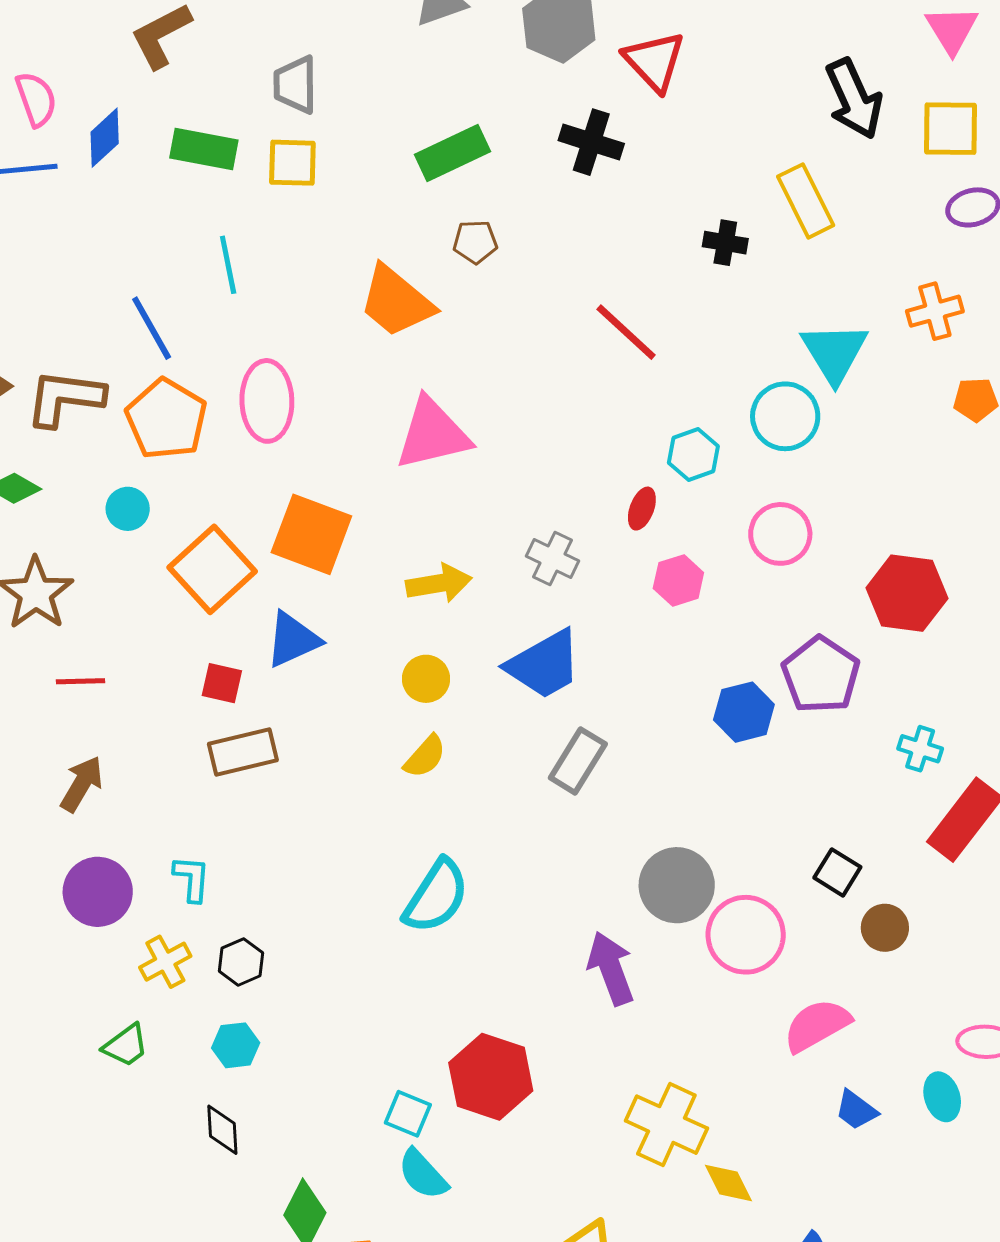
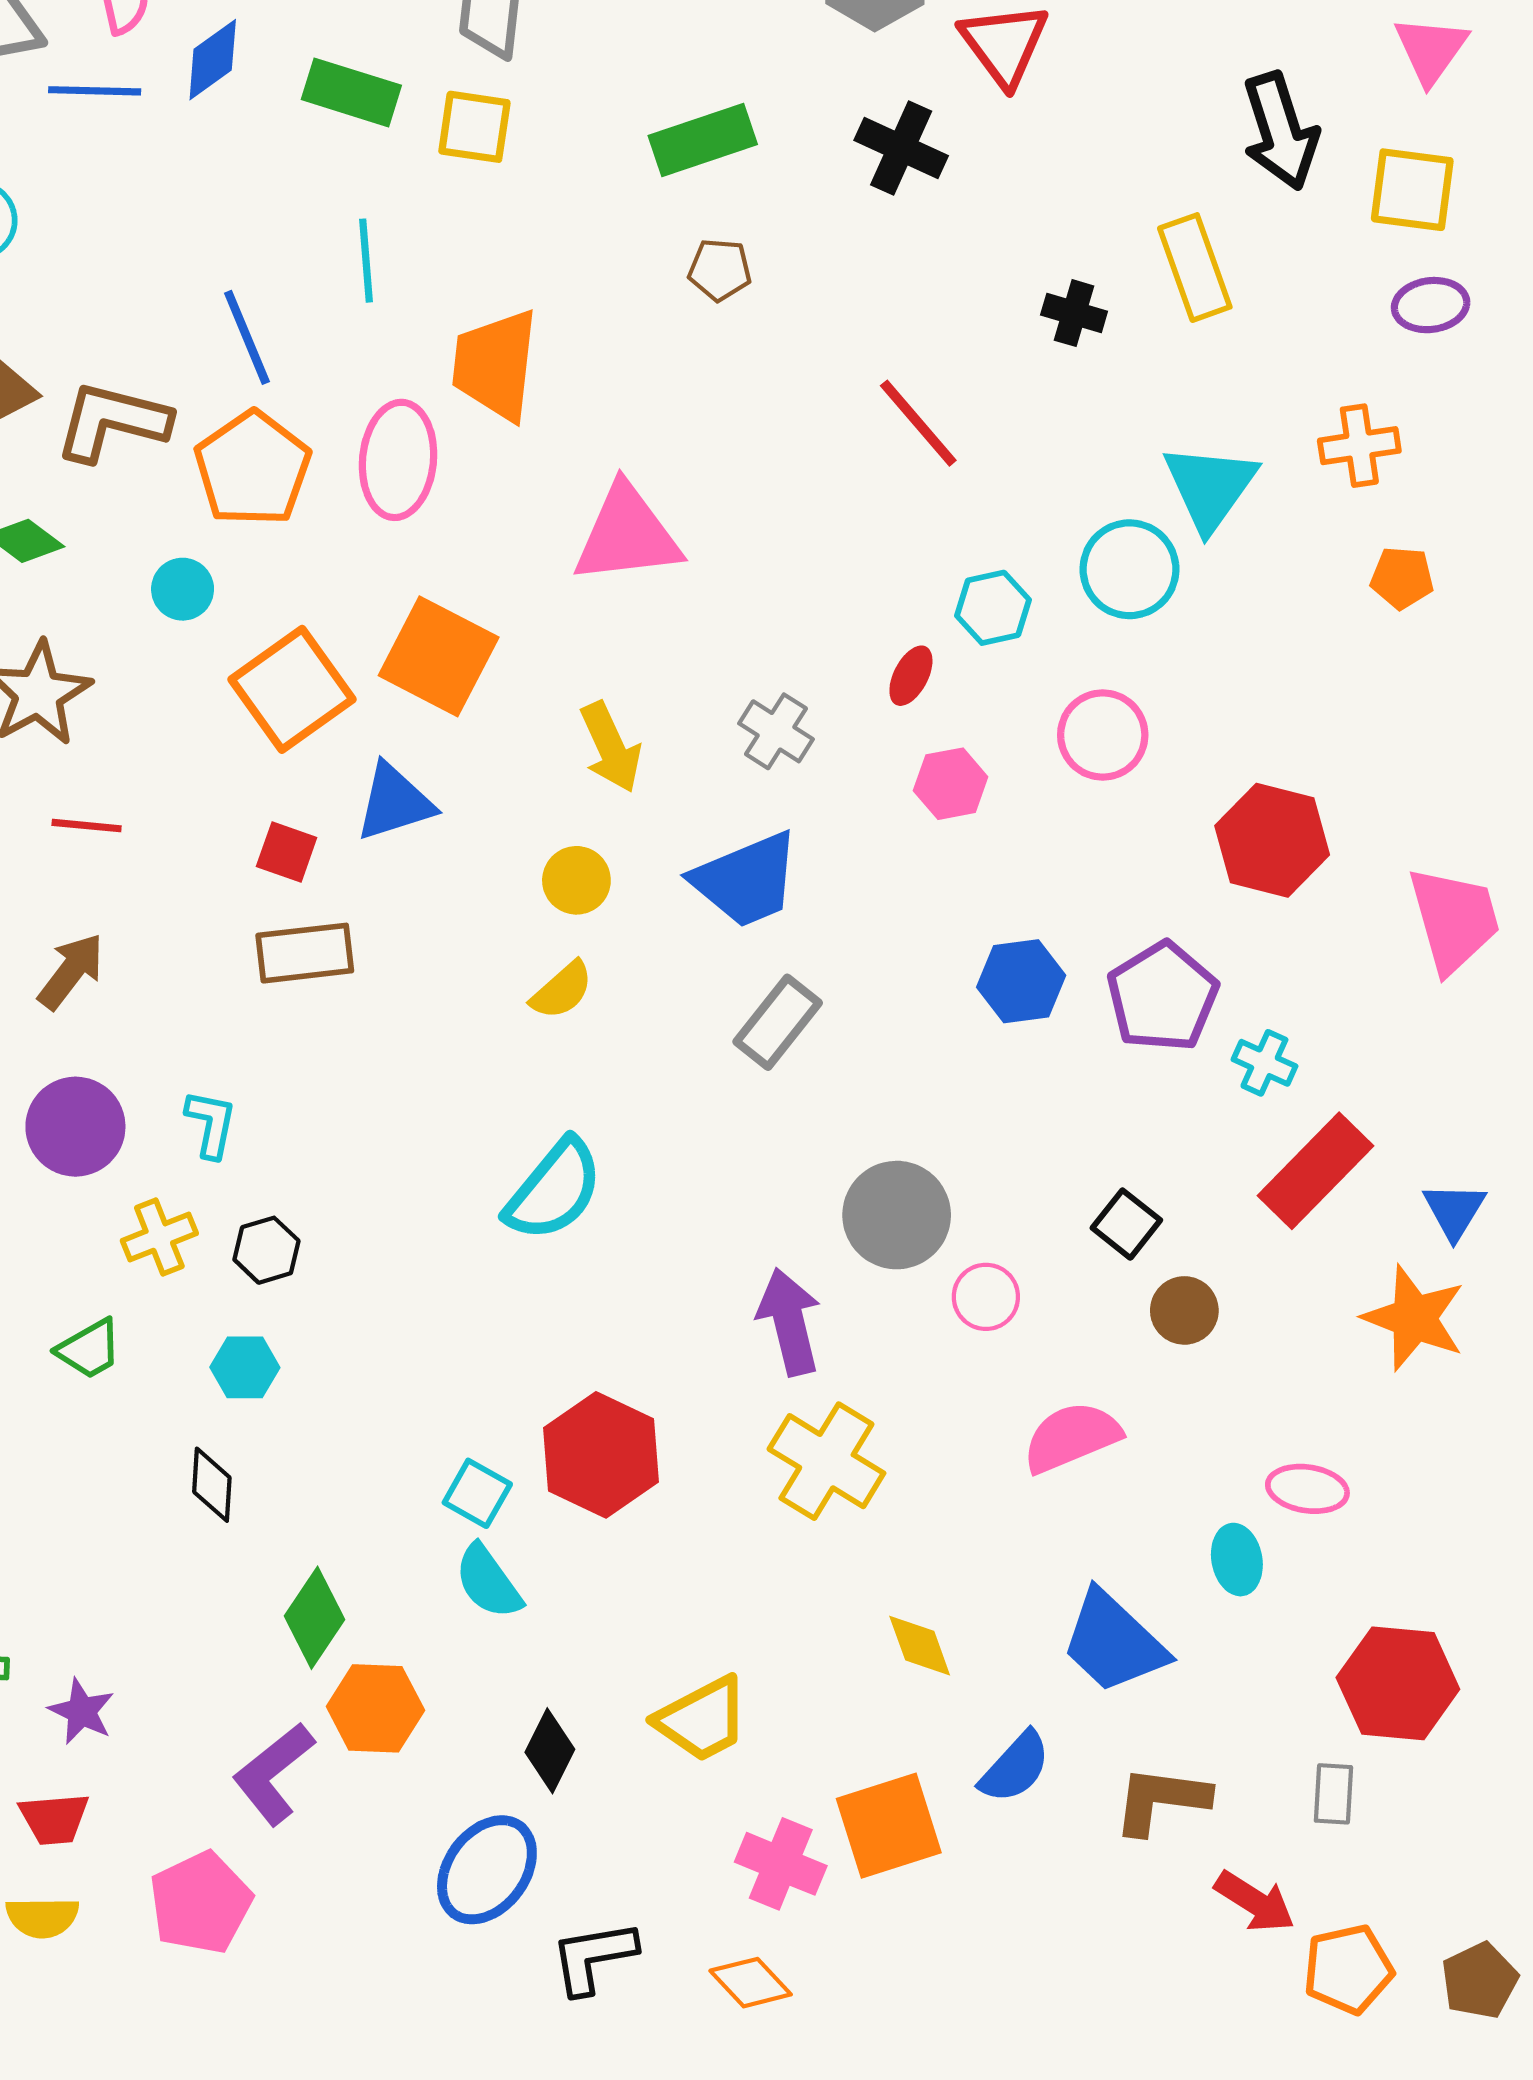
orange trapezoid: (396, 301) -> (495, 365), moved, turned 50
yellow arrow: (439, 583) -> (611, 747), turned 68
purple pentagon: (821, 675) -> (1163, 997), moved
pink circle: (746, 935) -> (986, 1297), size x0.6
blue trapezoid: (856, 1110) -> (1114, 1642), moved, size x1.8
yellow cross: (666, 1125) -> (826, 1461), moved

